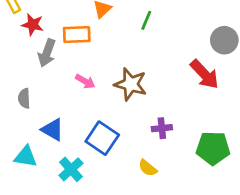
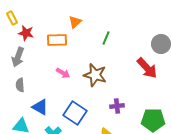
green line: (146, 20) -> (106, 38), moved
gray arrow: (47, 53) -> (18, 57), moved

